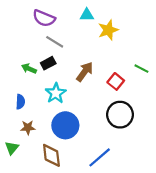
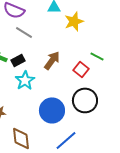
black rectangle: (48, 63) -> (18, 60), moved
green line: (141, 69) -> (97, 56), moved
blue circle: (65, 125) -> (52, 110), moved

